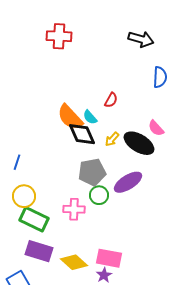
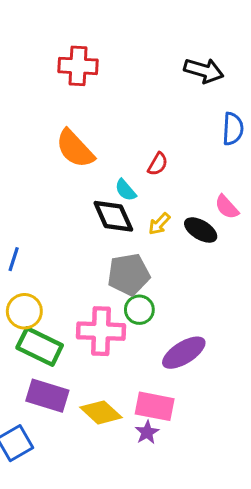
orange semicircle: (70, 117) -> (75, 149), moved
black ellipse: (139, 143) -> (201, 230), size x0.7
purple ellipse: (128, 182) -> (184, 353), moved
pink cross: (74, 209) -> (101, 331), size x1.4

